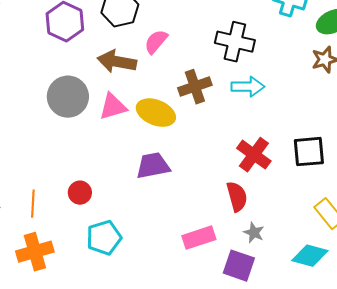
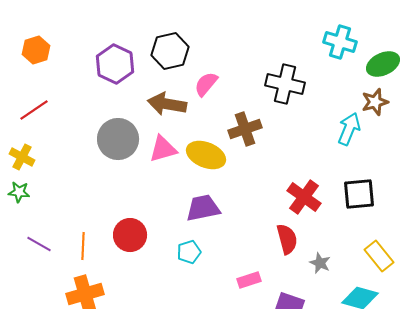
cyan arrow: (248, 87) -> (349, 129), moved, turned -68
red circle: (80, 193) -> (130, 235), size x1.4
gray star: (254, 233) -> (320, 263), moved
cyan pentagon: (104, 238) -> (189, 252), moved, size x0.7
pink rectangle: (199, 238) -> (249, 280), size x0.7

